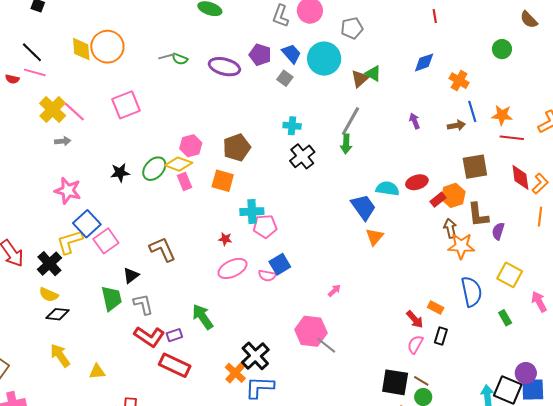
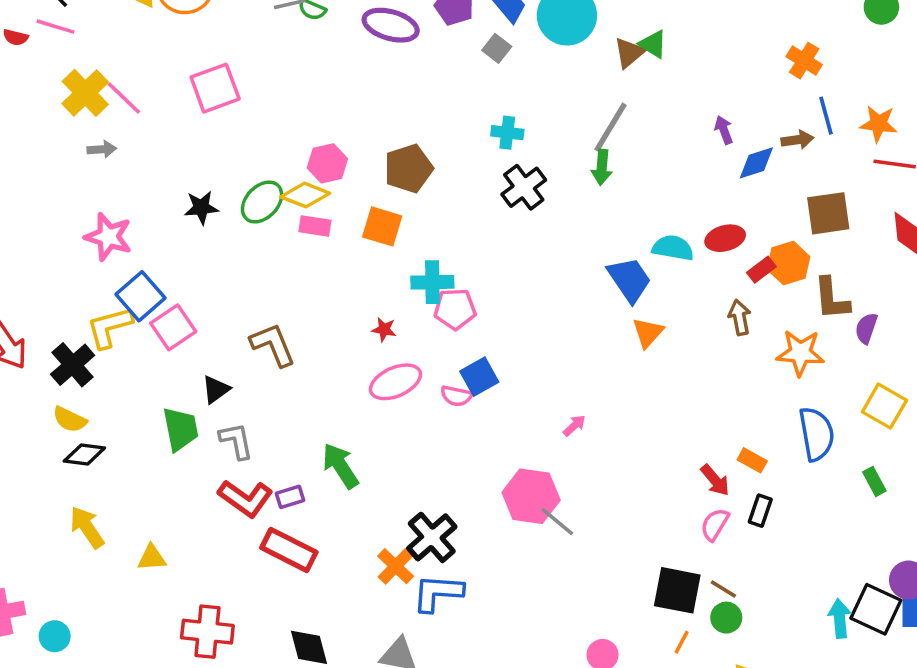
blue diamond: (424, 62) -> (756, 163), moved
pink rectangle: (185, 181) -> (315, 226), turned -60
brown arrow: (450, 228) -> (740, 317), moved

